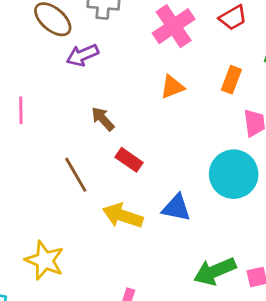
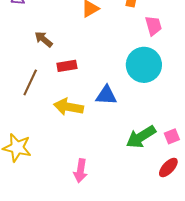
red rectangle: (129, 160) -> (67, 66), turned -36
brown line: (76, 175) -> (30, 82), turned 64

